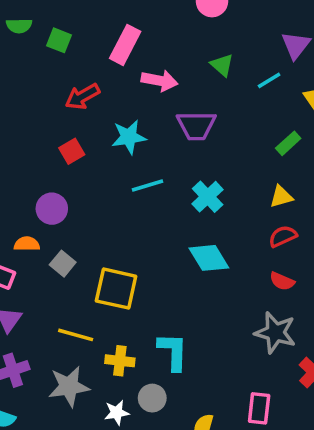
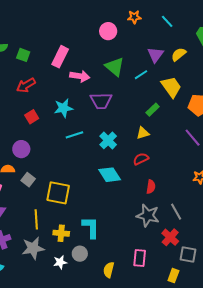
green triangle: (222, 65) -> (115, 67), size x1.5
red arrow: (82, 97) -> (26, 85), moved
yellow triangle: (281, 197) -> (143, 133), moved
red semicircle: (283, 236) -> (141, 159), moved
red semicircle: (282, 281) -> (151, 187), turned -104
yellow line: (76, 335) -> (36, 219), turned 72

